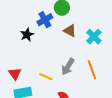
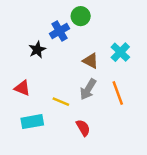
brown triangle: (70, 31) -> (91, 61), moved
red triangle: (15, 74) -> (22, 88), moved, turned -32

